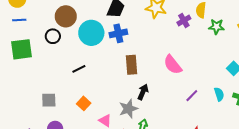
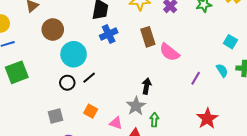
cyan circle: (91, 33) -> (74, 54), moved
black circle: (53, 36) -> (67, 83), moved
brown rectangle: (131, 65) -> (148, 37), moved
black line: (79, 69) -> (89, 78), moved

